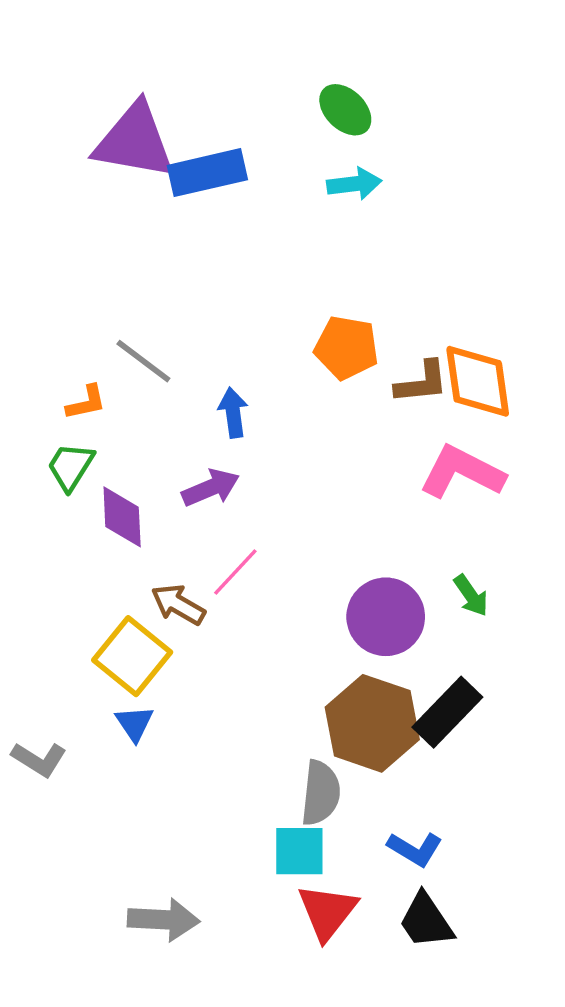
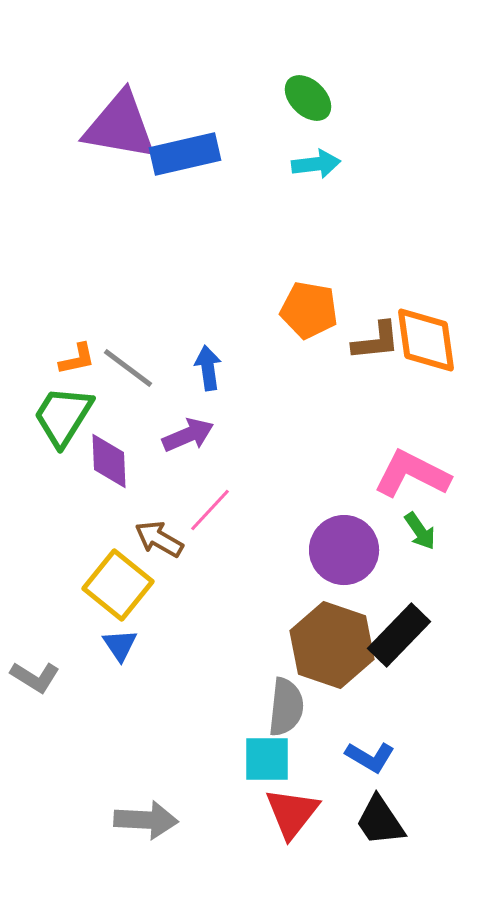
gray line: (143, 361) -> (128, 368), moved
green trapezoid: (70, 466) -> (63, 416), size x1.4
pink L-shape: (462, 472) -> (412, 474), moved

